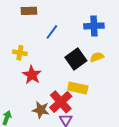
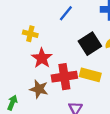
red cross: (61, 102) -> (64, 77), moved, turned 30
brown star: (41, 110) -> (39, 89), moved

